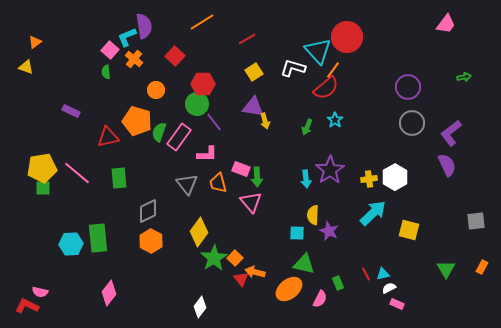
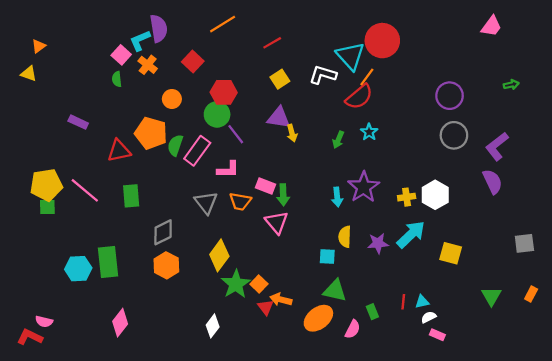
orange trapezoid: (218, 183) -> (240, 201), turned -65
purple star: (329, 231) -> (378, 243), moved, turned -30
red line: (366, 274) -> (403, 302), turned 32
white diamond: (200, 307) -> (213, 326), moved

